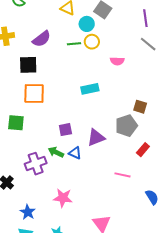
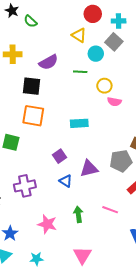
yellow circle: (92, 42) -> (104, 86), moved
pink semicircle: (117, 61) -> (114, 102), moved
cyan rectangle: (90, 89) -> (79, 123), moved
purple square: (65, 130) -> (60, 156), turned -32
green arrow: (56, 152) -> (78, 214), moved, turned 49

